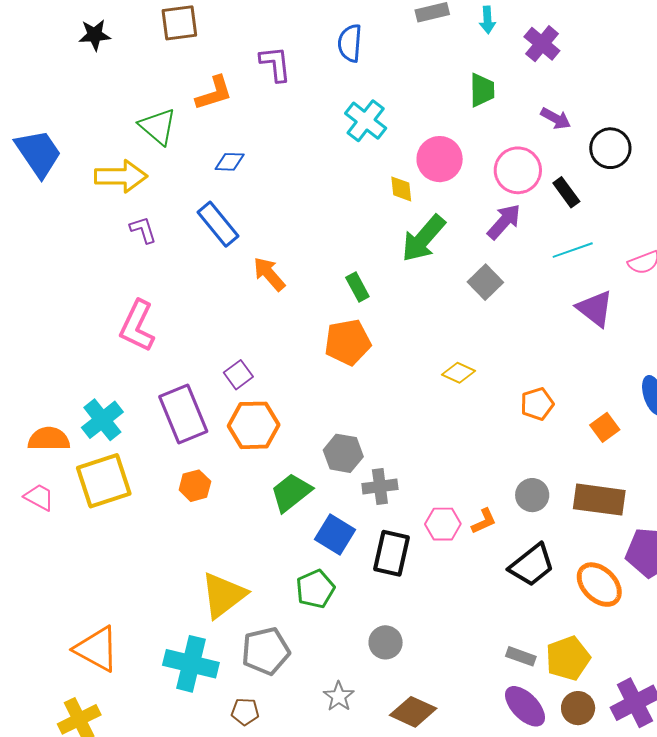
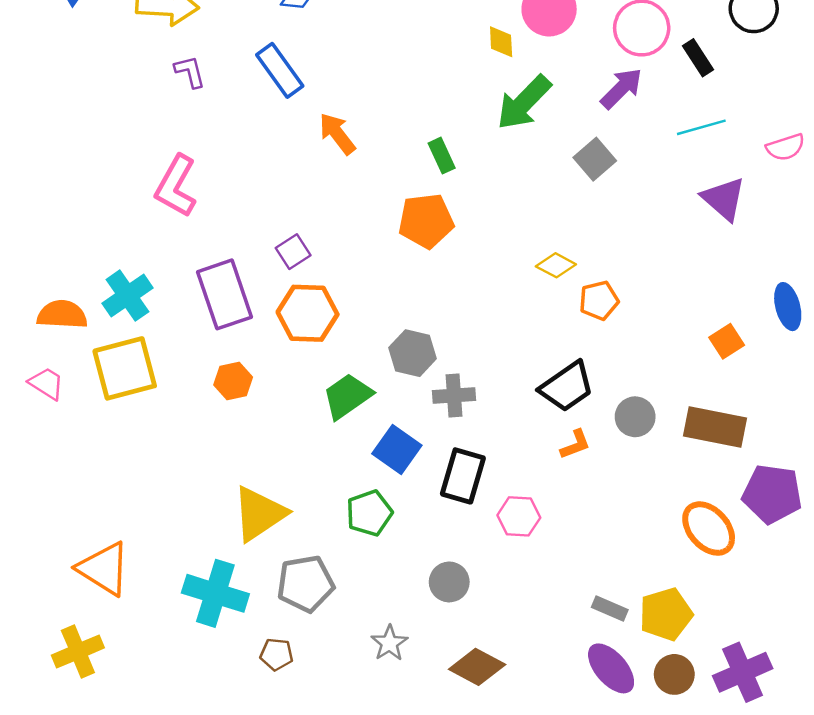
orange pentagon: (537, 404) -> (599, 300), moved
pink hexagon: (443, 524) -> (519, 516), moved
black trapezoid: (532, 565) -> (567, 387), moved

